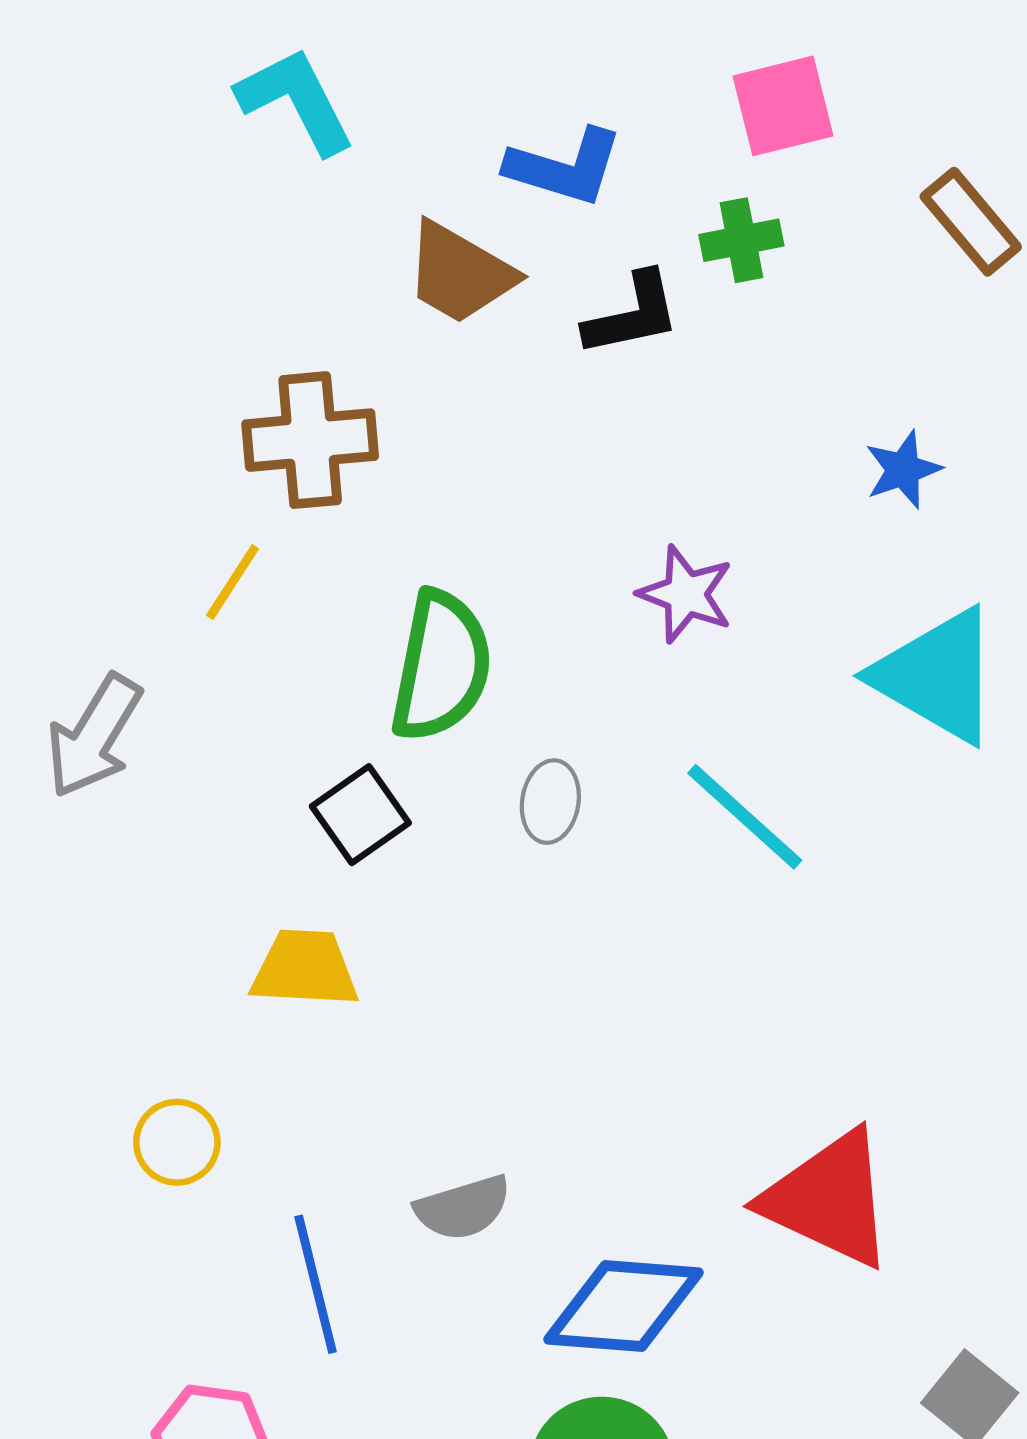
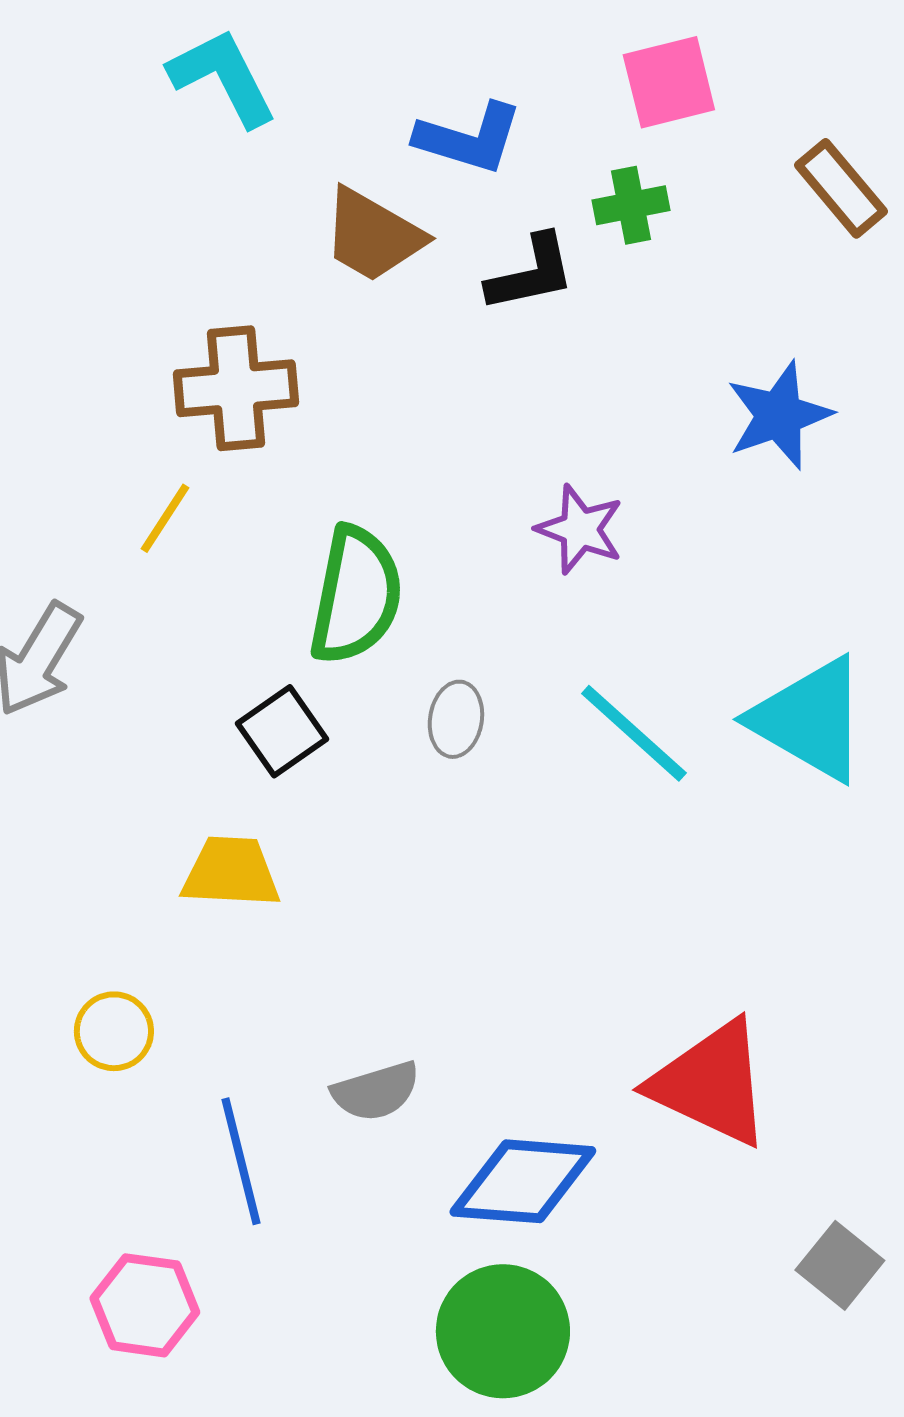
blue star: (903, 470) -> (779, 415), size x1.5
cyan triangle: (937, 676) -> (810, 719), moved

